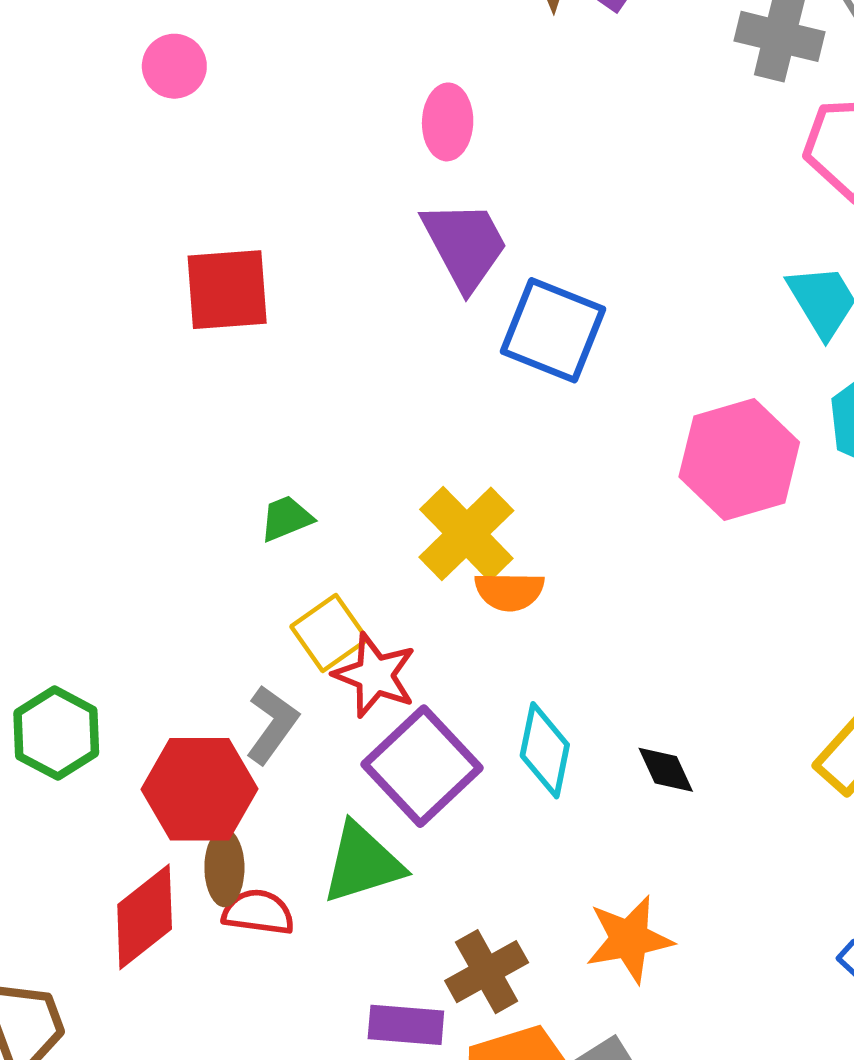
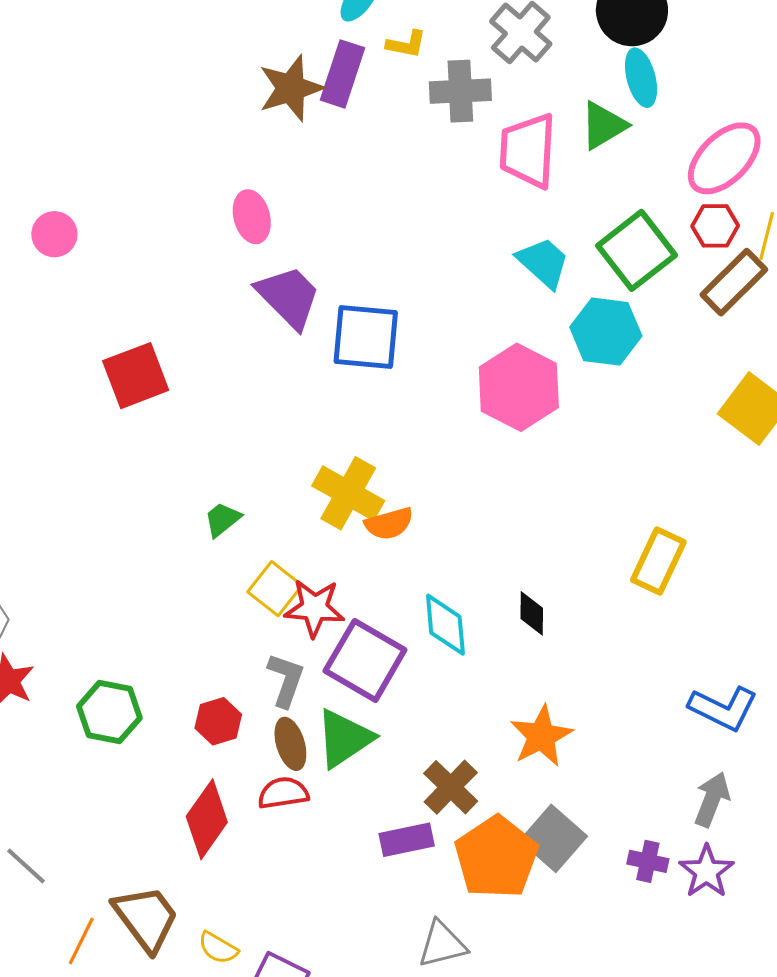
gray L-shape: (272, 725) -> (286, 680), moved
black diamond: (666, 770) -> (532, 613), turned 42
red hexagon: (199, 789) -> (218, 721), size x0.6
brown ellipse: (224, 868) -> (290, 744), moved

